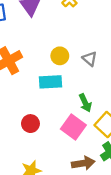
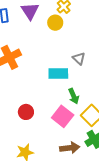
yellow circle: (60, 56) -> (55, 23), moved
cyan rectangle: (51, 82) -> (58, 74), moved

